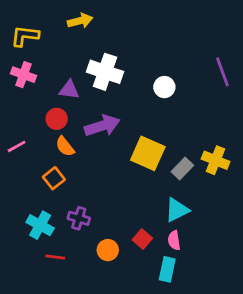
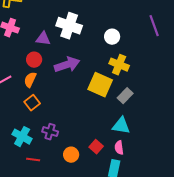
orange semicircle: (65, 146) -> (30, 80), moved, turned 63
yellow cross: (216, 160) -> (119, 65), moved
cyan triangle: (177, 210) -> (121, 126), turned 36

